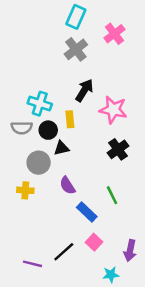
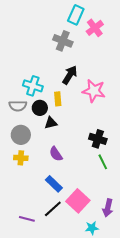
cyan rectangle: (76, 17) -> (76, 15), moved
gray cross: (76, 49) -> (63, 41), turned -30
black cross: (118, 149) -> (98, 139), moved, turned -36
gray circle: (39, 163) -> (21, 135), moved
green line: (112, 195) -> (103, 162), moved
blue rectangle: (87, 212) -> (54, 184), moved
pink square: (94, 242) -> (78, 201), size x1.6

